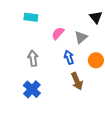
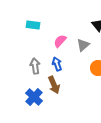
blue arrow: (69, 57) -> (57, 64), moved
brown arrow: (77, 81) -> (54, 85), moved

